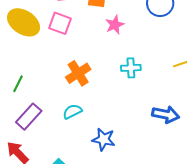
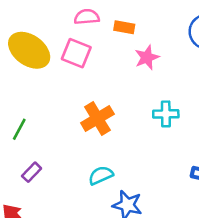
cyan semicircle: (72, 111) -> (101, 175), moved
purple rectangle: (29, 117) -> (32, 172), size x0.6

